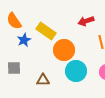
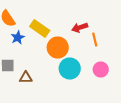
red arrow: (86, 21) -> (80, 28), moved
brown triangle: (43, 80) -> (26, 78), moved

